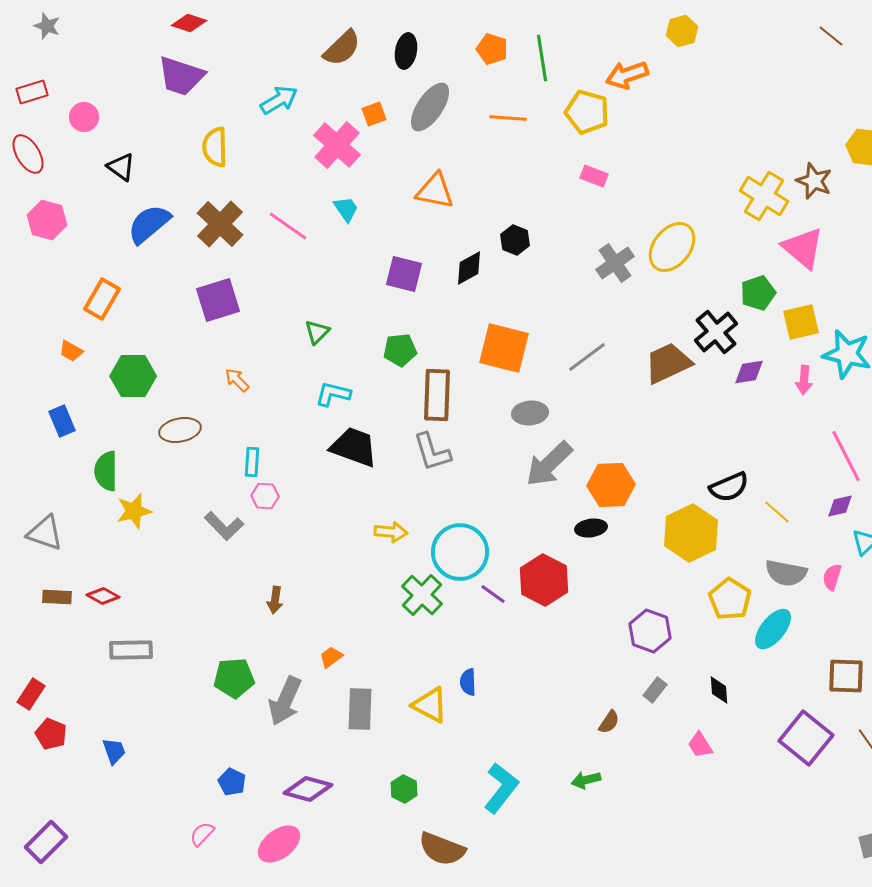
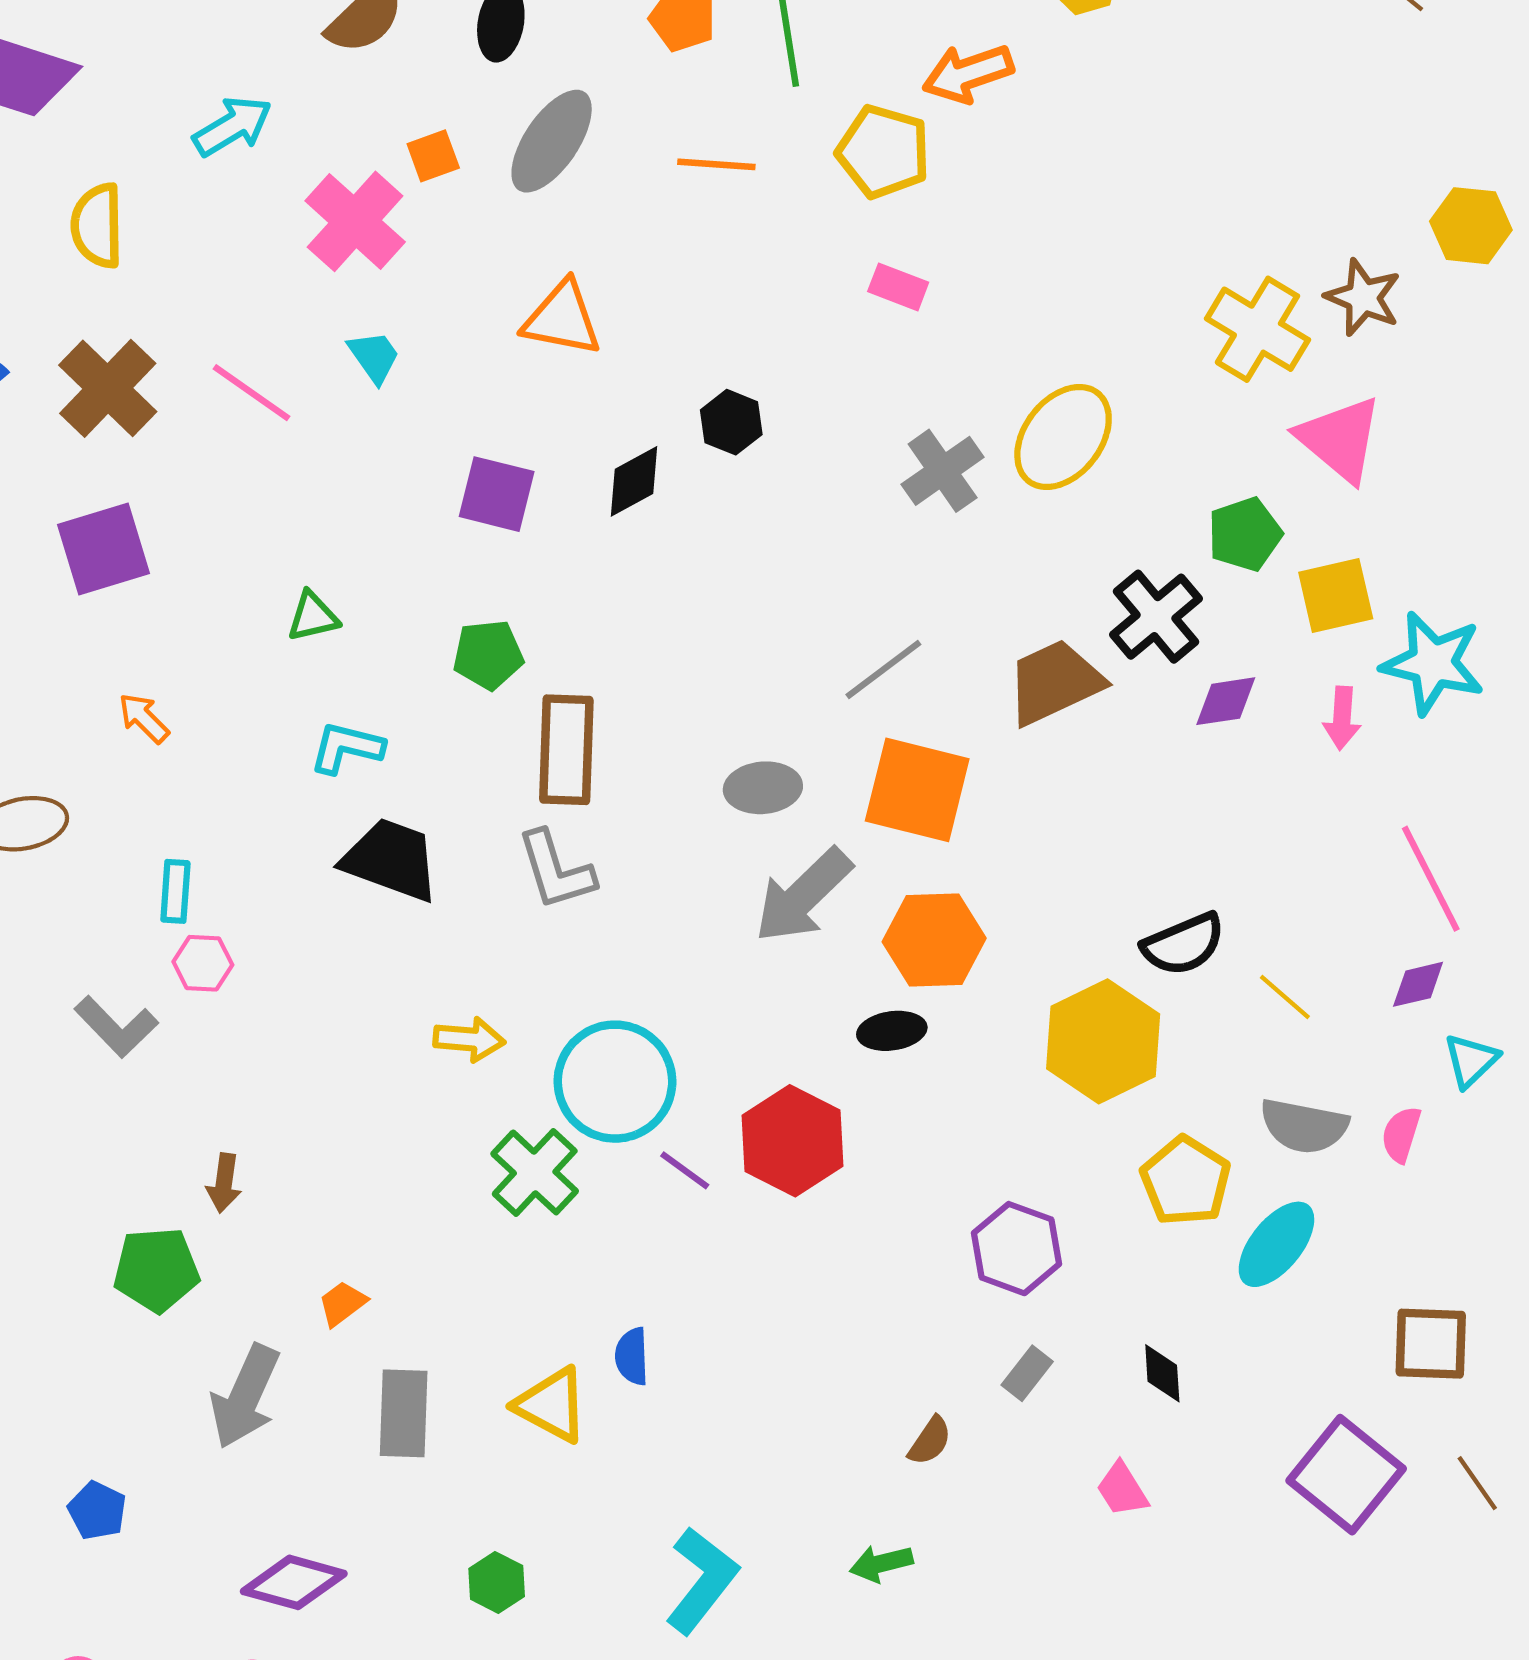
green triangle: (317, 332) -> (313, 617), turned 32
orange square: (504, 348) -> (917, 790), moved
green pentagon: (234, 678) -> (156, 1270), moved
blue pentagon: (232, 782) -> (97, 1511), moved

